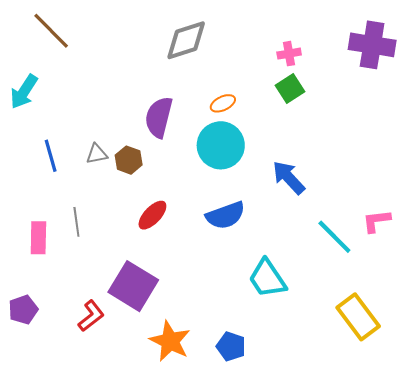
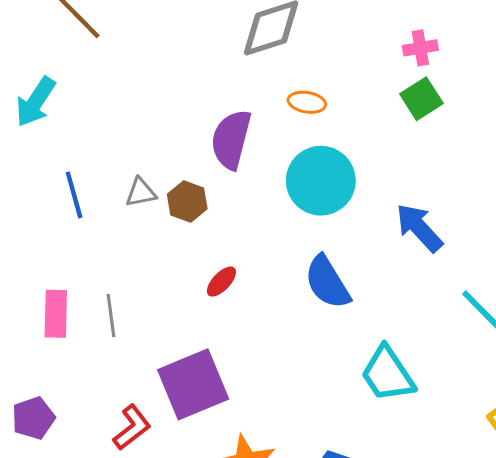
orange ellipse: (223, 103) -> (307, 102), moved, turned 35
red ellipse: (152, 215) -> (221, 282), size x0.7
blue semicircle: (225, 215) -> (327, 282), turned 78
gray line: (76, 222) -> (111, 316), moved
purple square: (133, 286) -> (193, 384), turned 36

